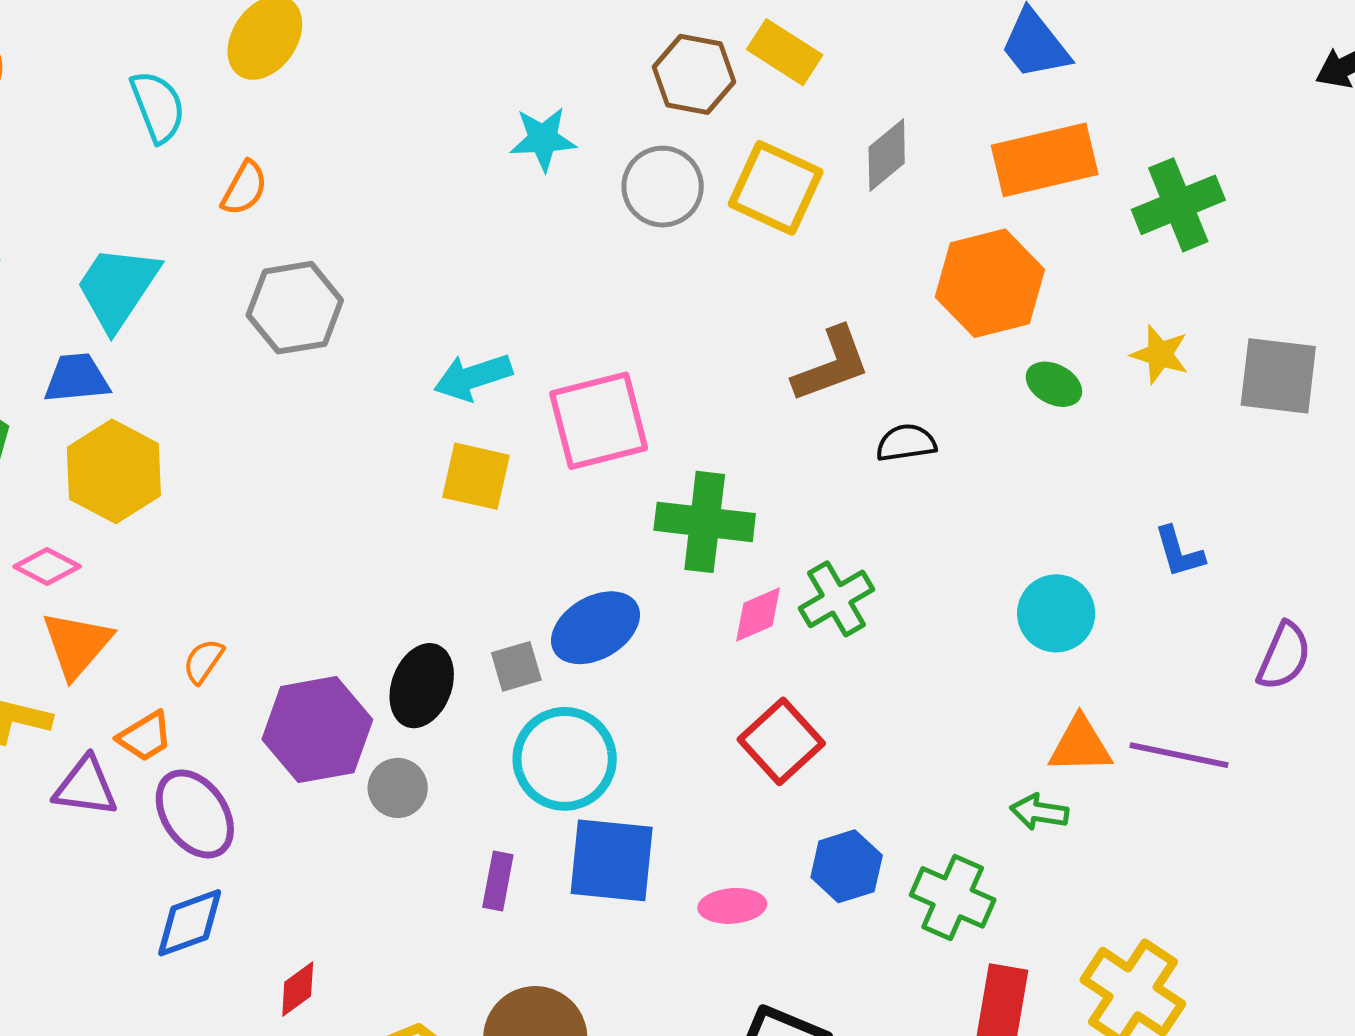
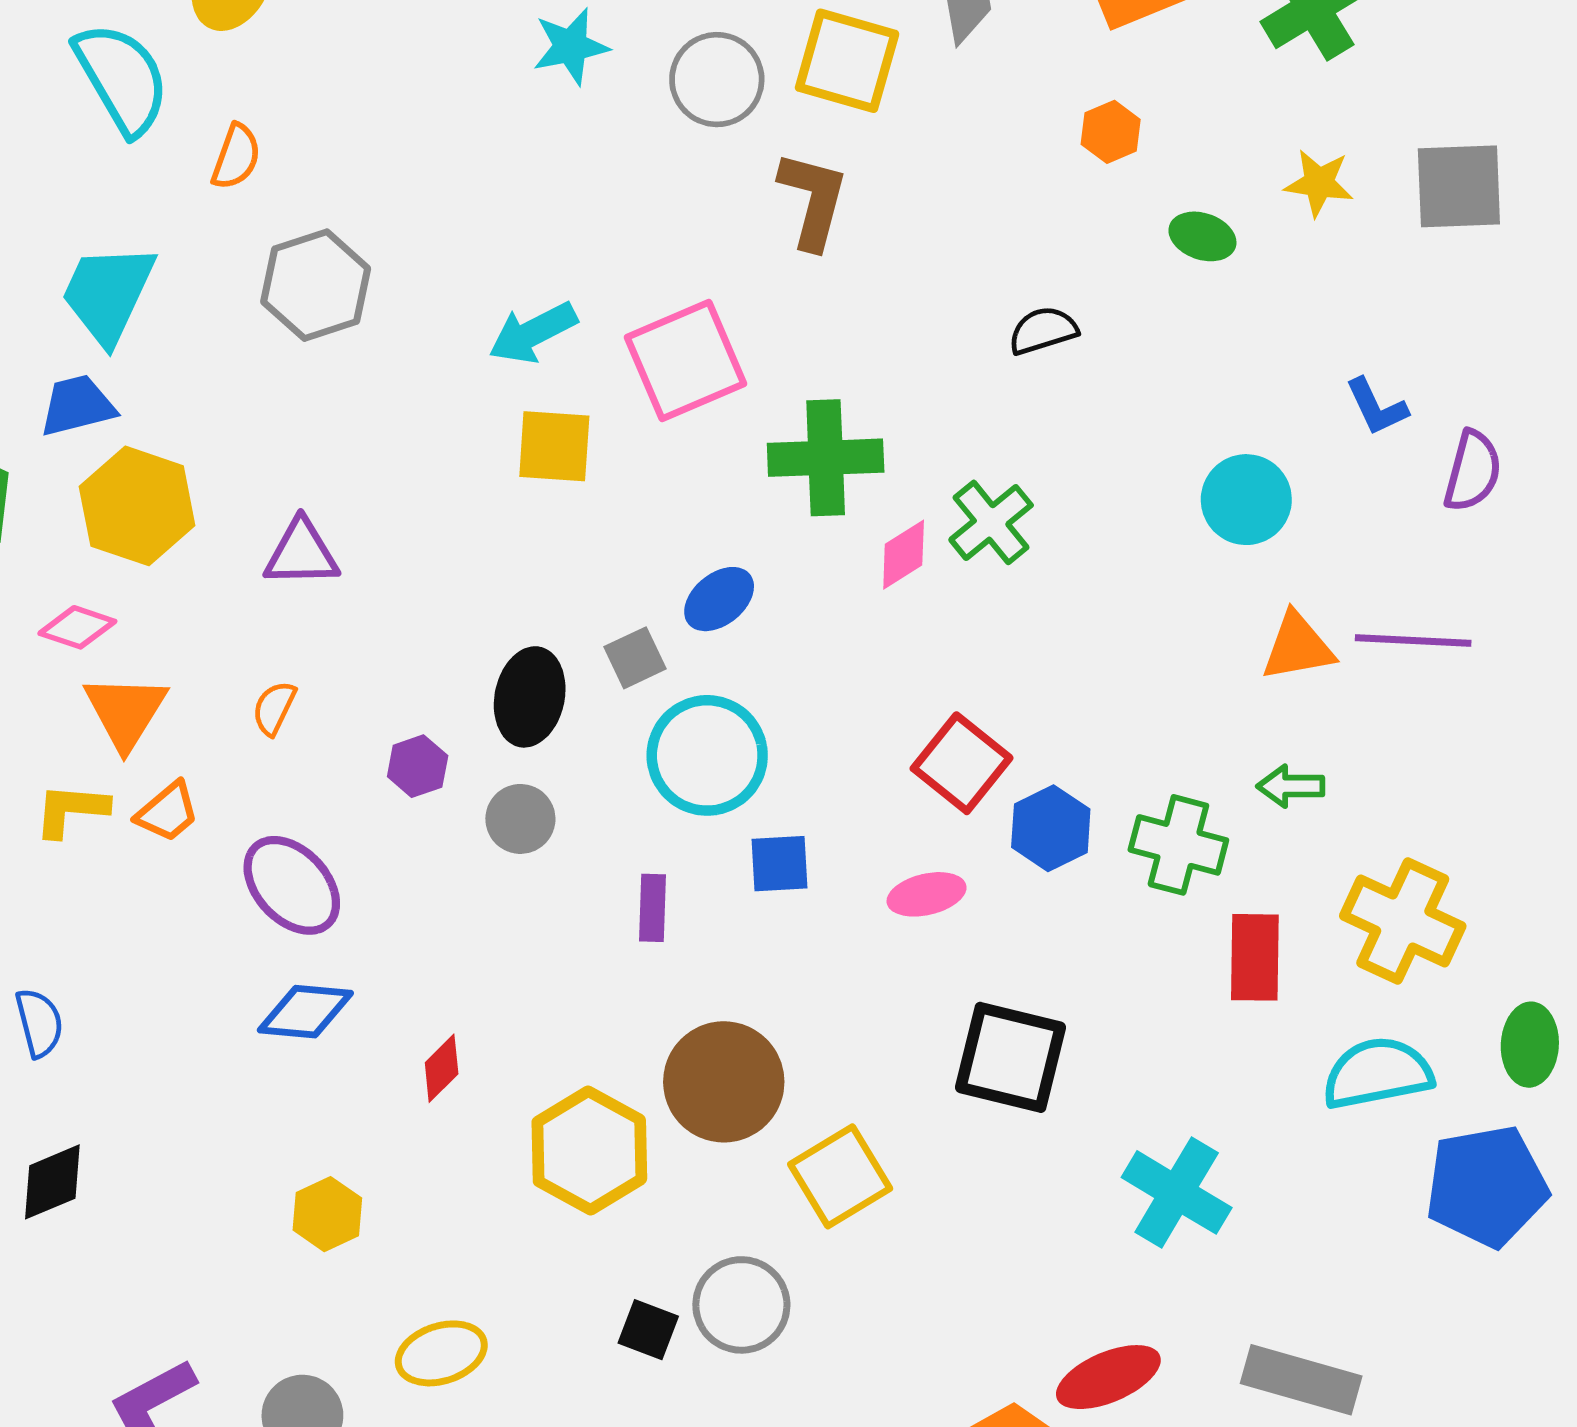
cyan semicircle: (158, 107) -> (122, 78), size x1.4
orange hexagon: (990, 283) -> (1111, 132), size x0.5
brown L-shape: (831, 365) -> (813, 200), moved, turned -46
blue ellipse: (595, 628) -> (719, 599), size x0.7
purple semicircle: (1284, 656) -> (1473, 471), moved
purple hexagon: (317, 730) -> (418, 766), size x0.5
orange trapezoid: (145, 736) -> (168, 812), moved
red square: (781, 741) -> (962, 763), moved
purple triangle: (86, 787) -> (301, 553), moved
green arrow: (1039, 812) -> (1291, 786), moved
blue square: (612, 860) -> (780, 864), size x0.6
blue diamond: (190, 923) -> (305, 1012), turned 34

